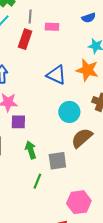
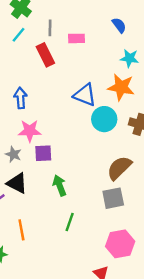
blue semicircle: (89, 18) -> (119, 25), turned -104
red rectangle: (25, 39) -> (45, 55), turned -42
cyan circle: (69, 112) -> (104, 119), moved
gray square: (57, 161) -> (113, 198), moved

